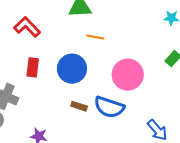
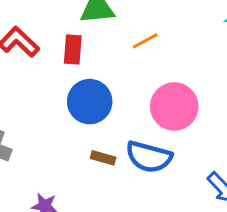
orange line: (95, 37) -> (145, 41), moved, turned -36
red rectangle: (33, 67) -> (73, 50), moved

